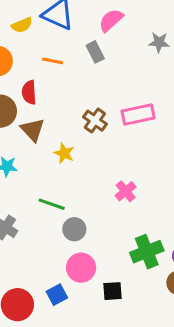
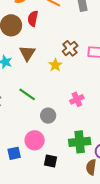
brown triangle: (33, 130) -> (27, 53), moved
yellow star: (64, 153) -> (55, 65), moved
gray circle: (74, 229) -> (48, 116), moved

